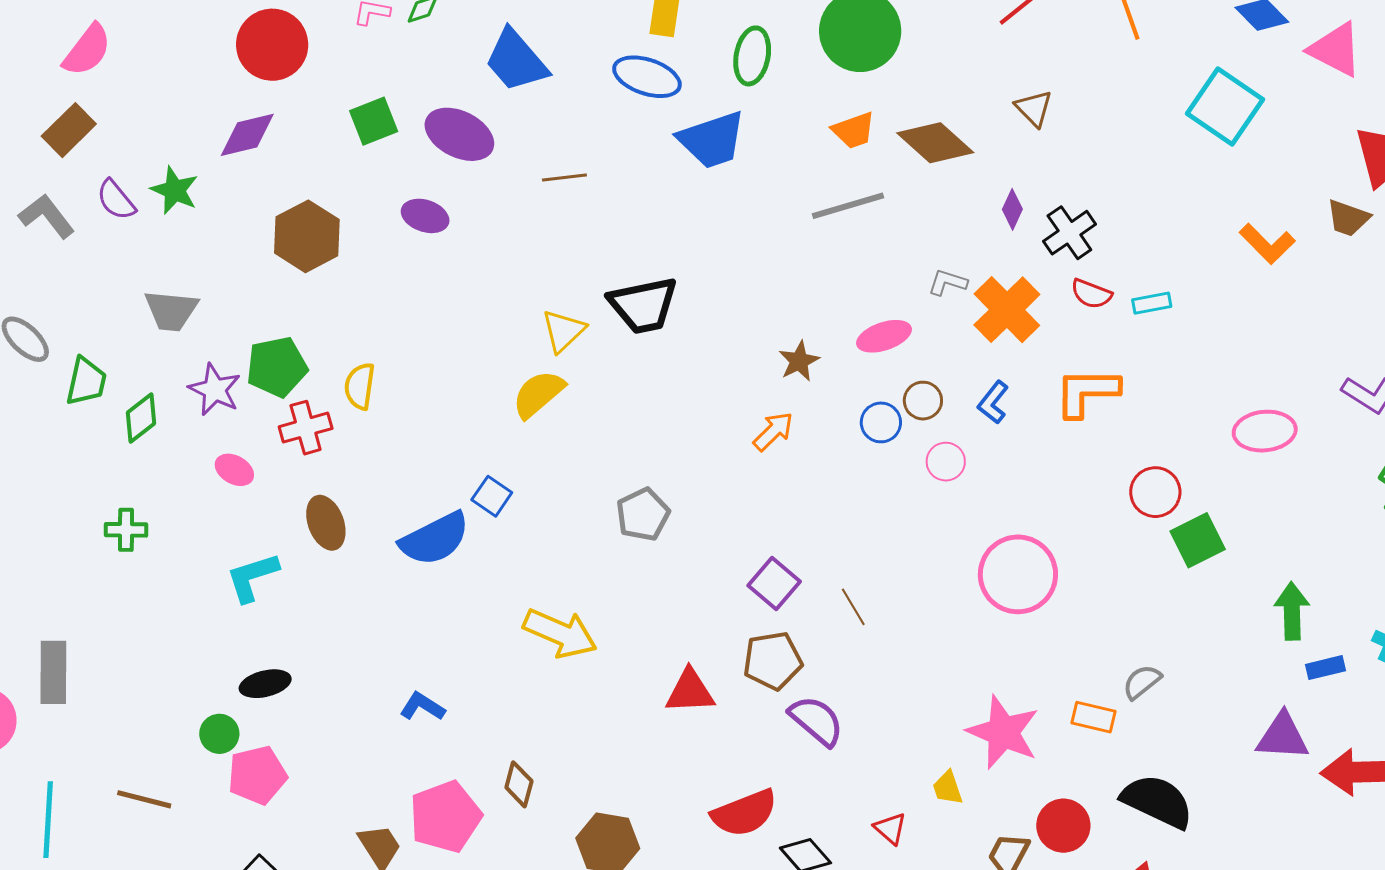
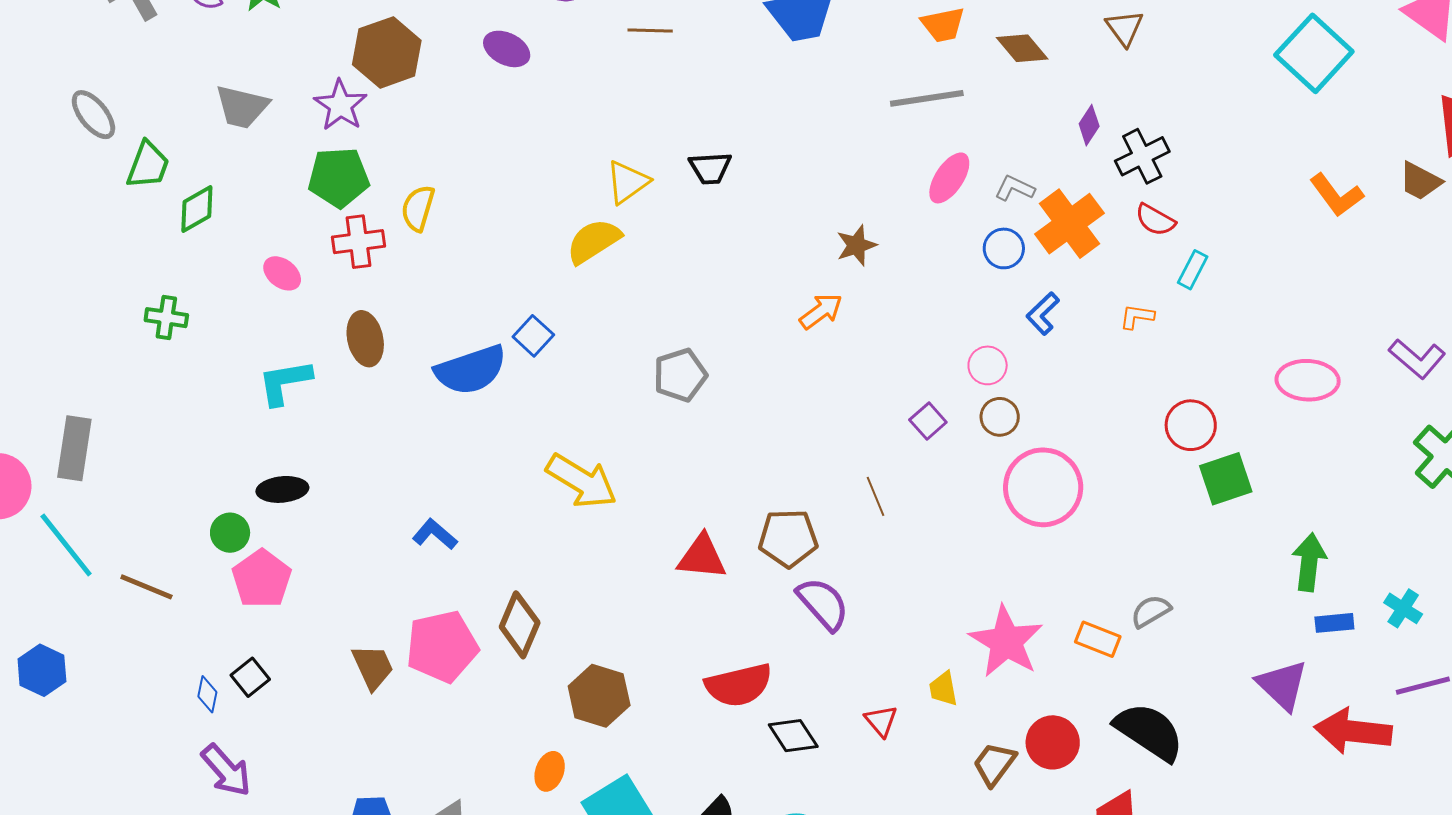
brown diamond: (935, 143) -> (1022, 48), size x0.7
cyan rectangle: (1152, 303) -> (1193, 270), moved, turned -60
black trapezoid: (643, 305) -> (710, 168), size x0.6
pink ellipse: (884, 336) -> (949, 178), moved, turned -46
purple star: (215, 390) -> (340, 105), moved
orange L-shape: (1087, 392) -> (1137, 317), size x0.5
brown circle: (923, 401) -> (1000, 417), moved
blue circle: (881, 422) -> (1004, 248), moved
purple square: (774, 583) -> (928, 421), moved, size x0.7
purple triangle: (1283, 737) -> (1282, 685), turned 32
pink pentagon: (257, 775) -> (262, 579), turned -30
brown diamond: (519, 784) -> (520, 625), size x1.4
cyan line: (48, 820) -> (66, 545), moved, turned -50

